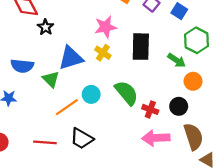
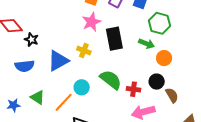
pink star: (106, 27) -> (91, 22), moved
blue semicircle: (22, 66) -> (25, 66), moved
green triangle: (51, 79) -> (38, 97), moved
brown semicircle: (193, 137) -> (172, 95), moved, size x0.7

